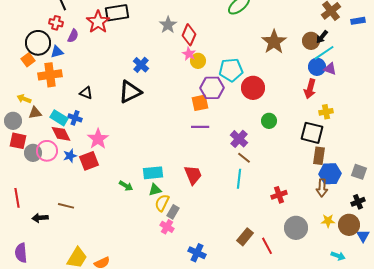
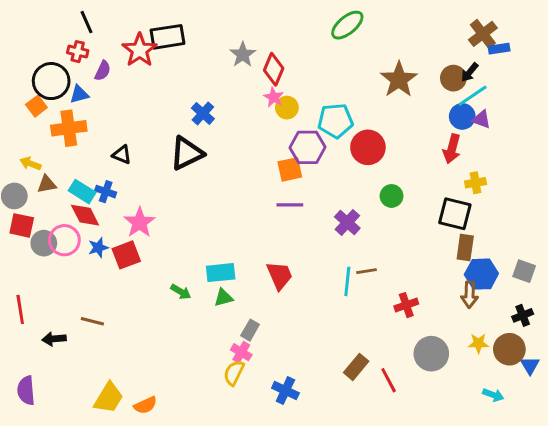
blue rectangle: (358, 21) -> (499, 49), moved
brown line: (244, 158) -> (366, 271), moved, turned -48
yellow semicircle: (162, 203) -> (234, 373), moved

